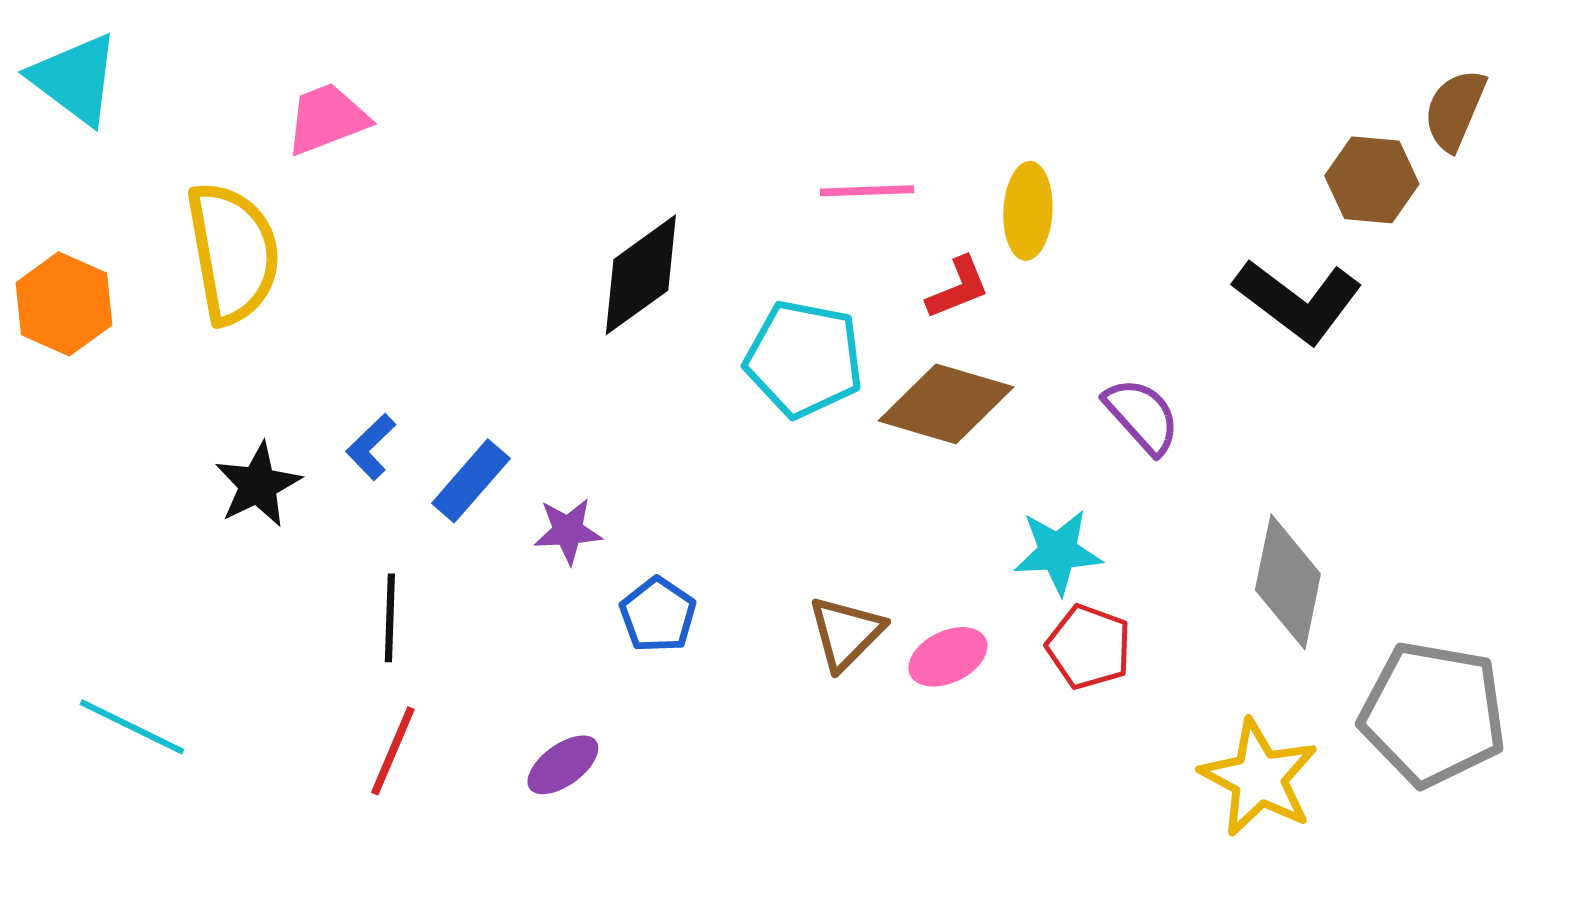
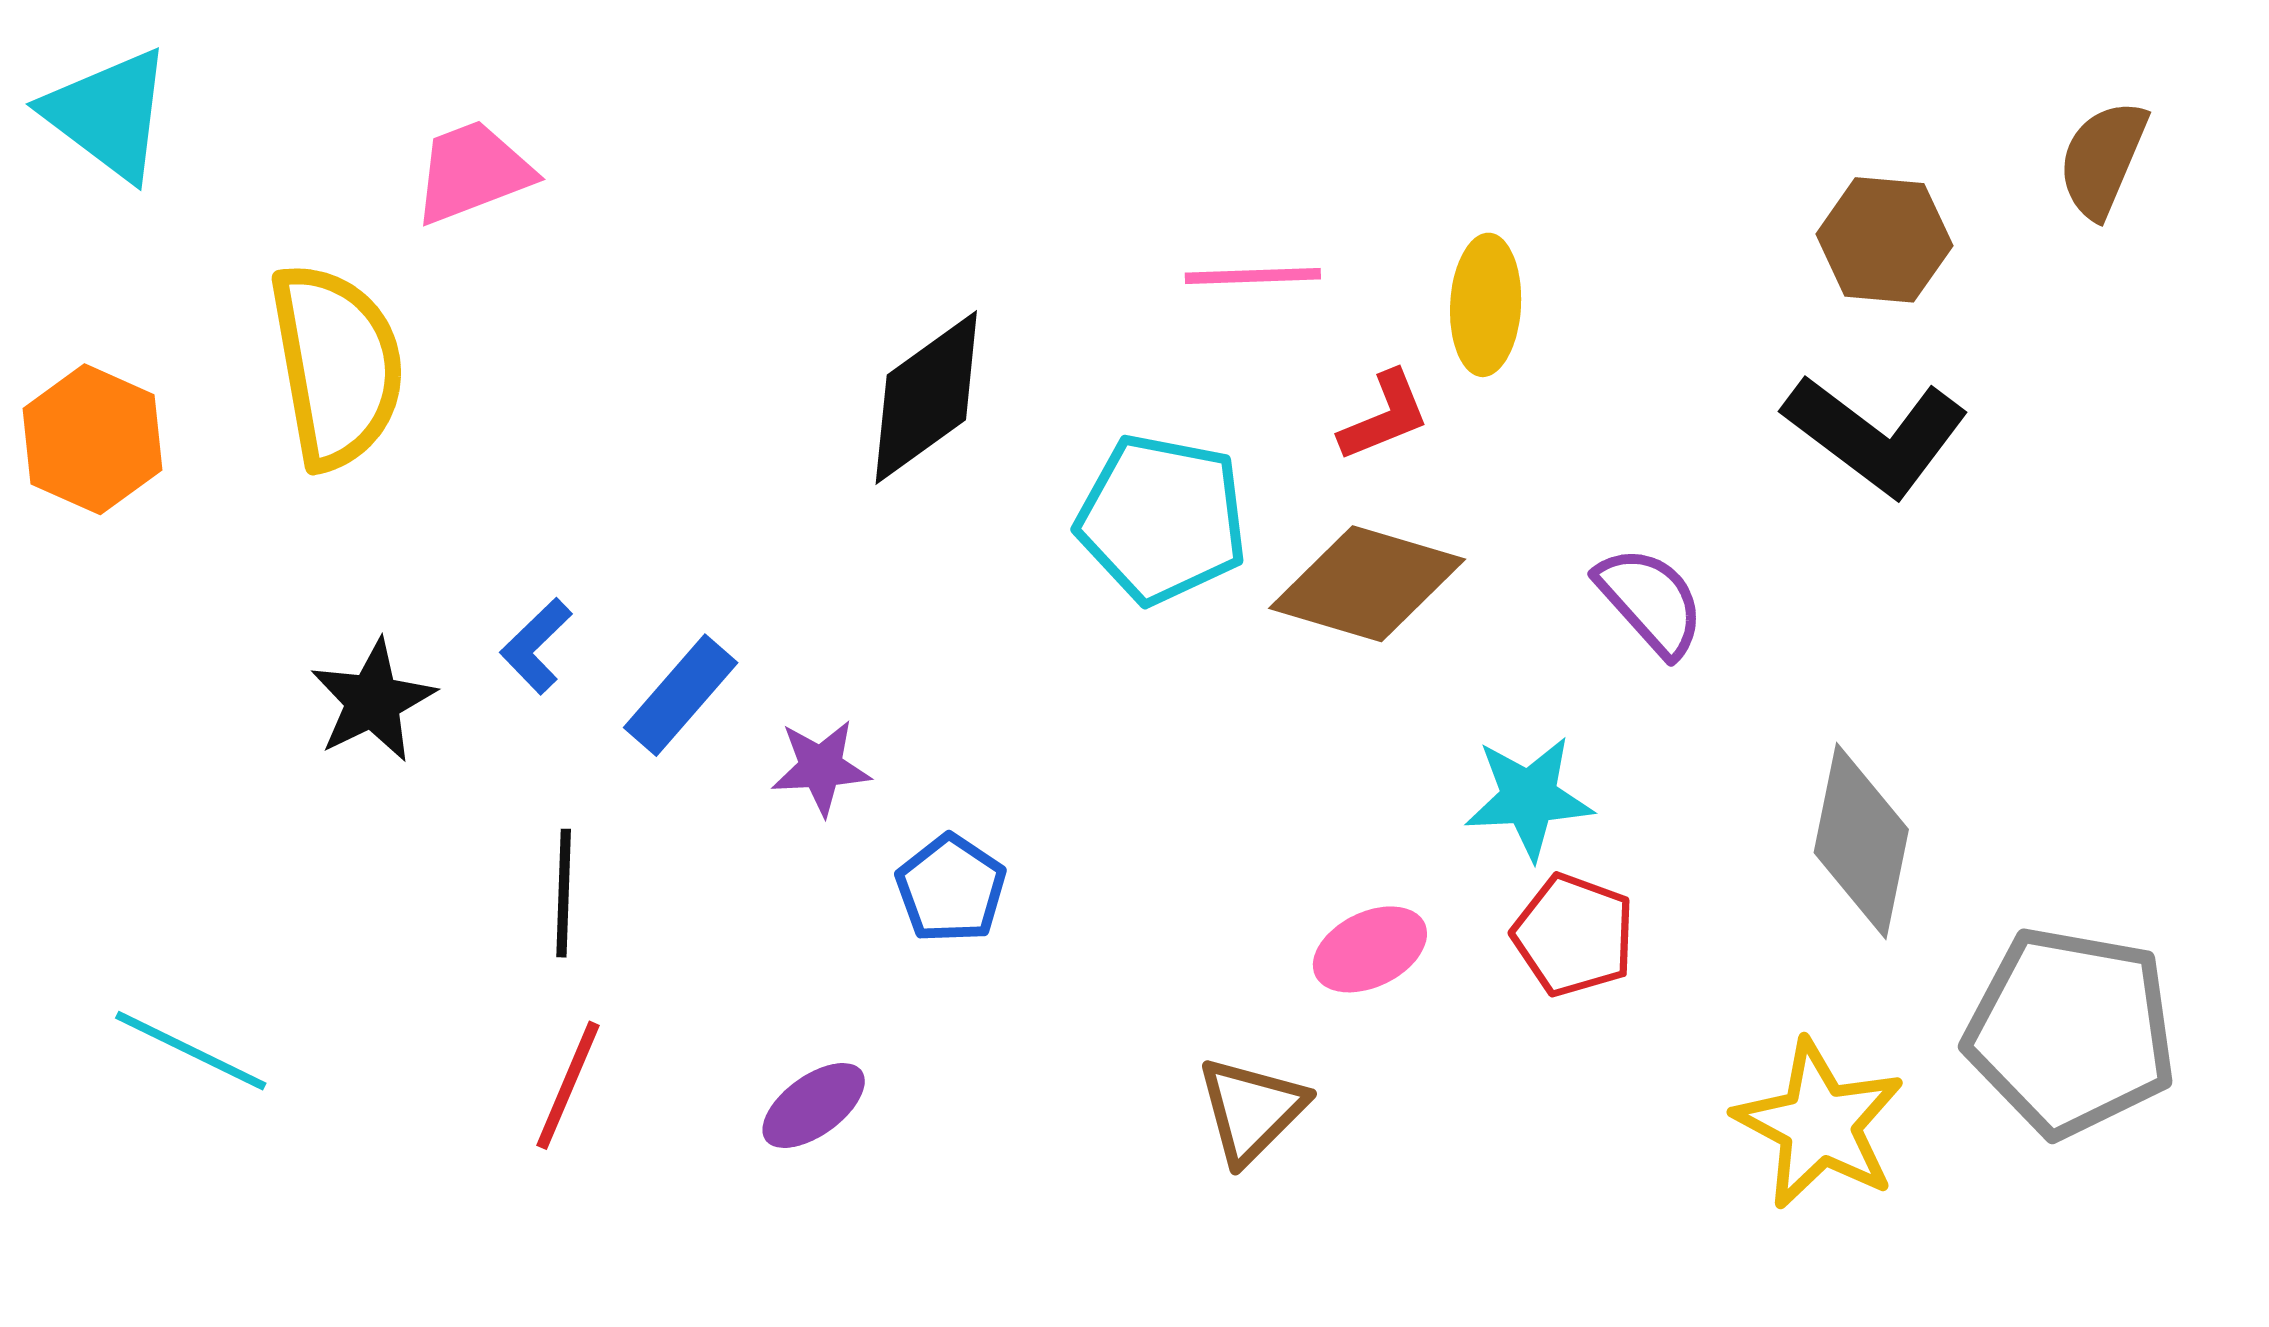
brown hexagon: (1372, 180) -> (1884, 240), moved
brown triangle: (846, 633) -> (1251, 1110), moved

